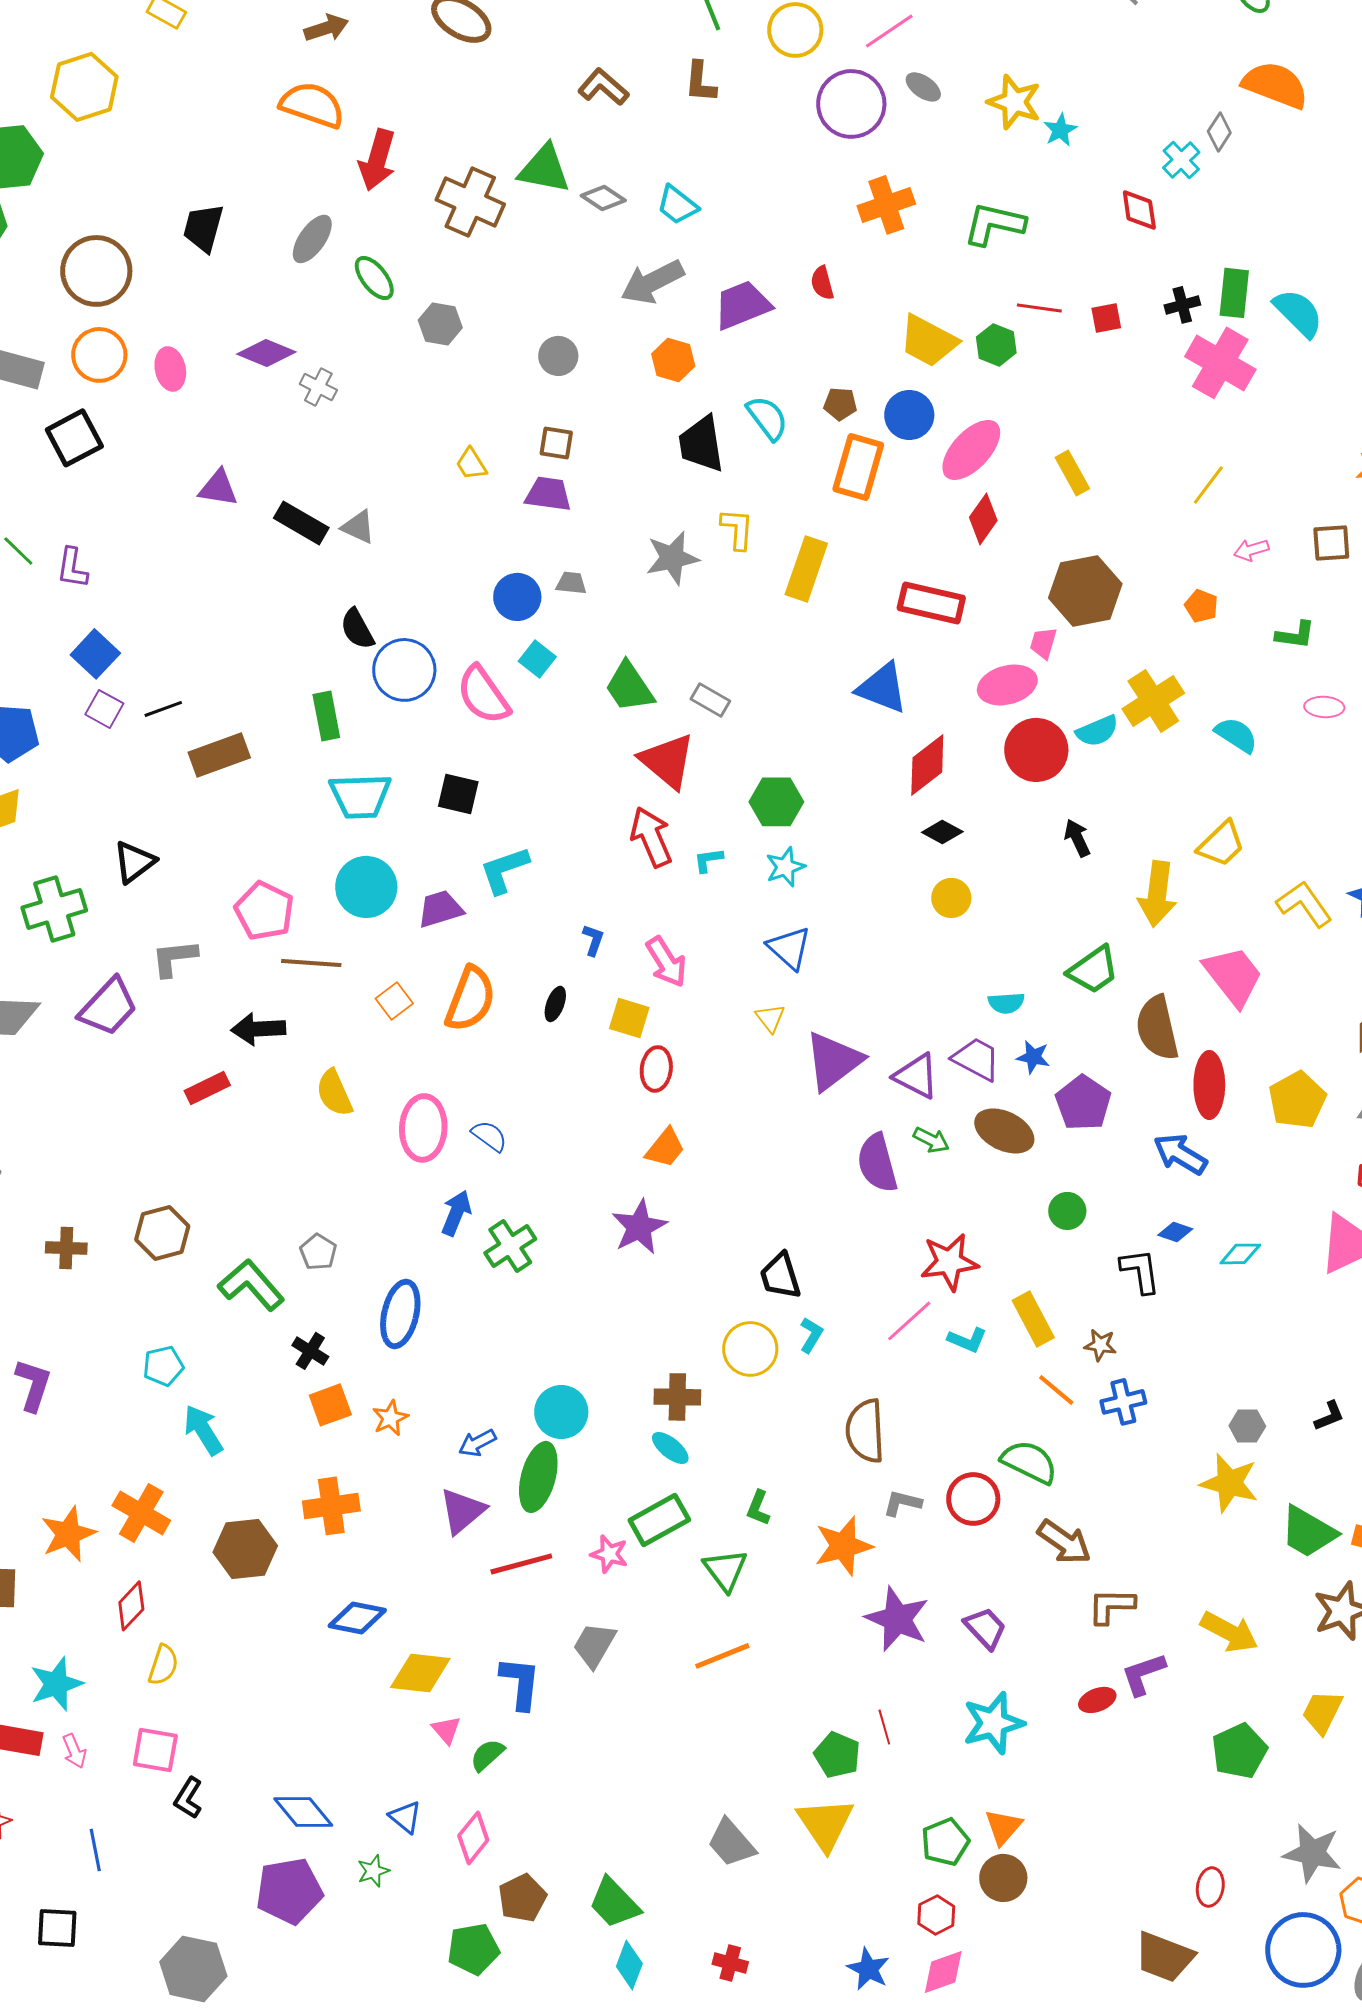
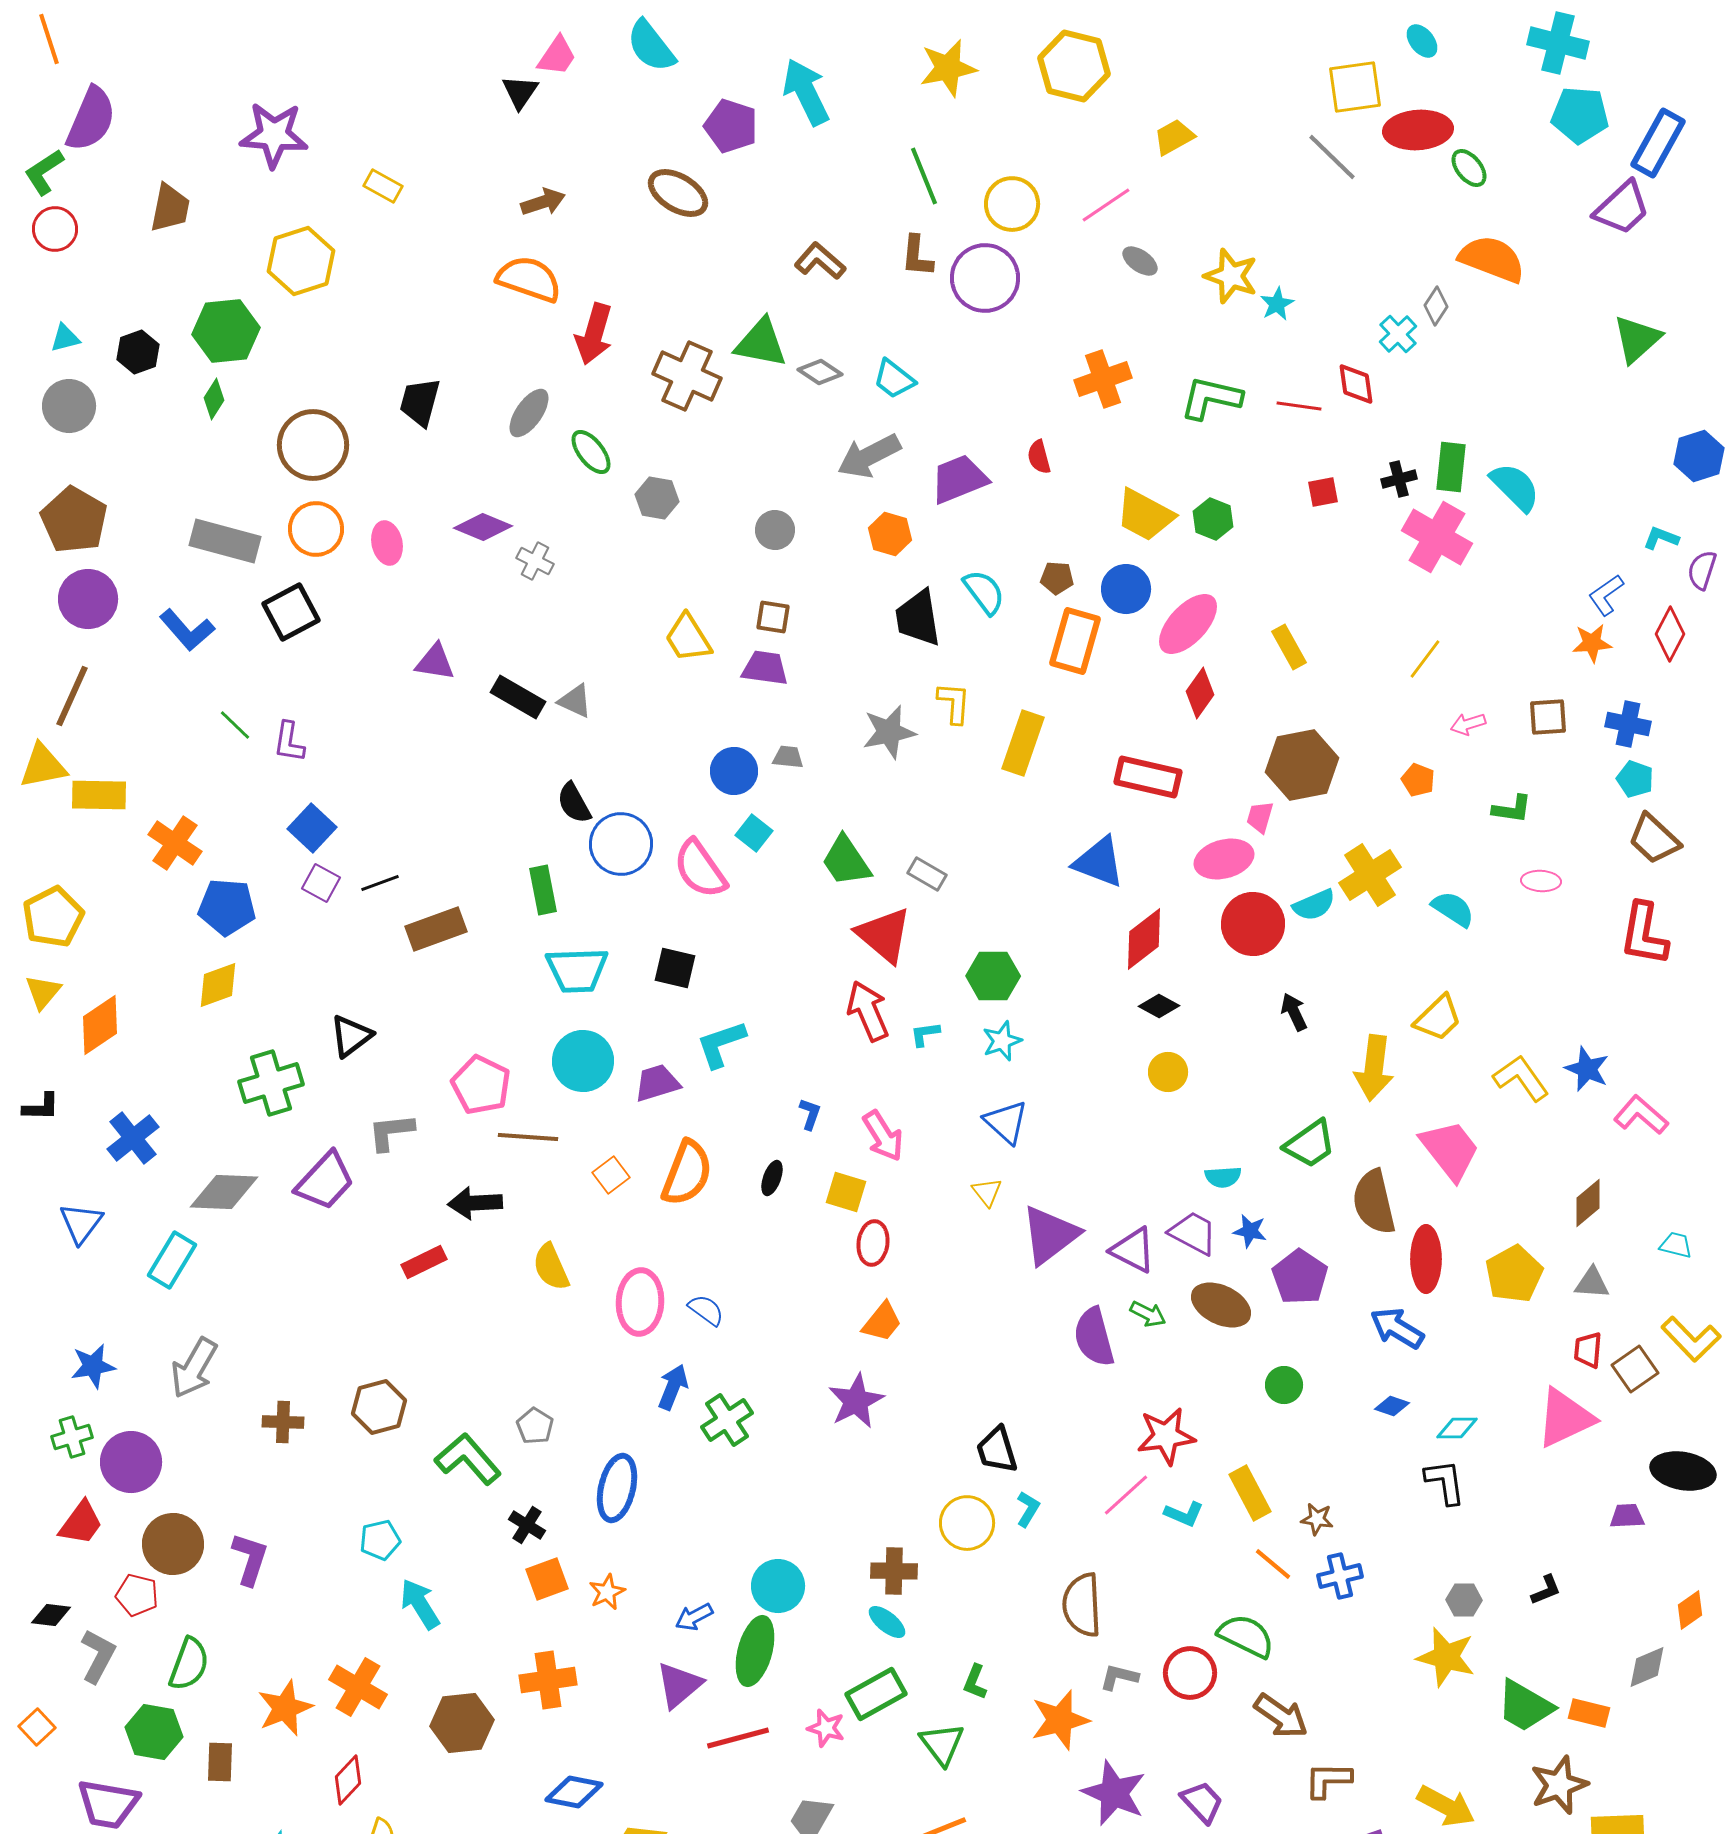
purple circle: (851, 104) -> (985, 278), moved
red line: (1039, 308) -> (1299, 406), moved
yellow trapezoid: (471, 464) -> (688, 638), size x1.5
black L-shape: (1140, 1271) -> (1445, 1482), moved

